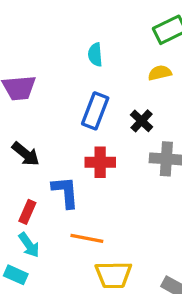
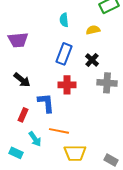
yellow semicircle: (160, 73) -> (93, 30), moved
cyan arrow: (29, 245) -> (35, 139), moved

